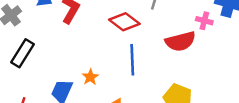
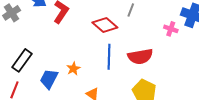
red semicircle: (180, 41) -> (140, 56), moved
black rectangle: (22, 53) -> (22, 60), moved

